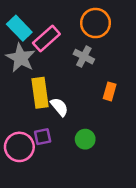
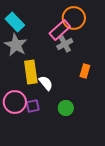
pink rectangle: (46, 39) -> (60, 30), moved
gray cross: (84, 57) -> (65, 44), turned 35
pink circle: (19, 147) -> (15, 102), moved

